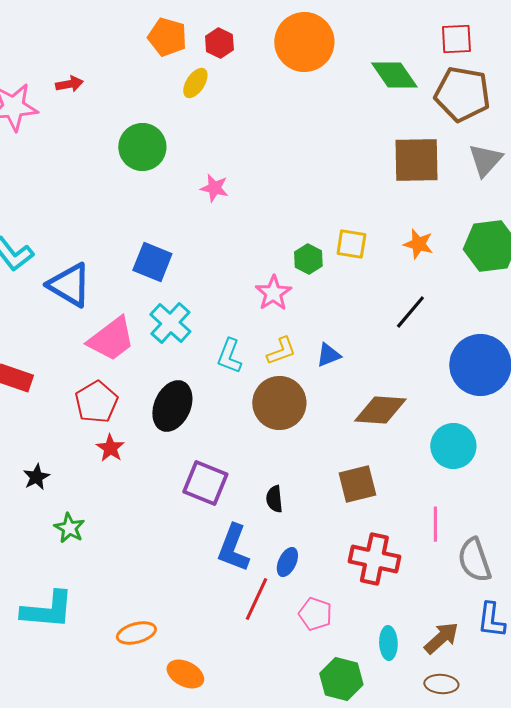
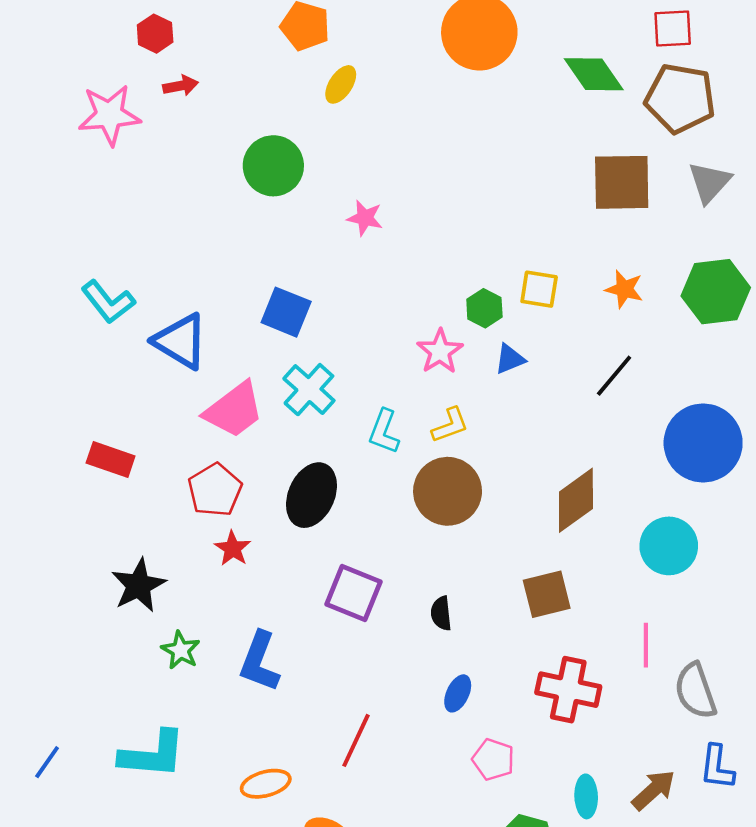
red hexagon: (219, 43) -> (155, 34), moved
blue triangle: (328, 355) -> (510, 359), moved
brown diamond: (380, 410) -> (576, 500), turned -40
black star: (36, 477) -> (139, 585), size x1.6
blue L-shape: (233, 548) -> (259, 662), moved
red line: (256, 599) -> (356, 740), moved

